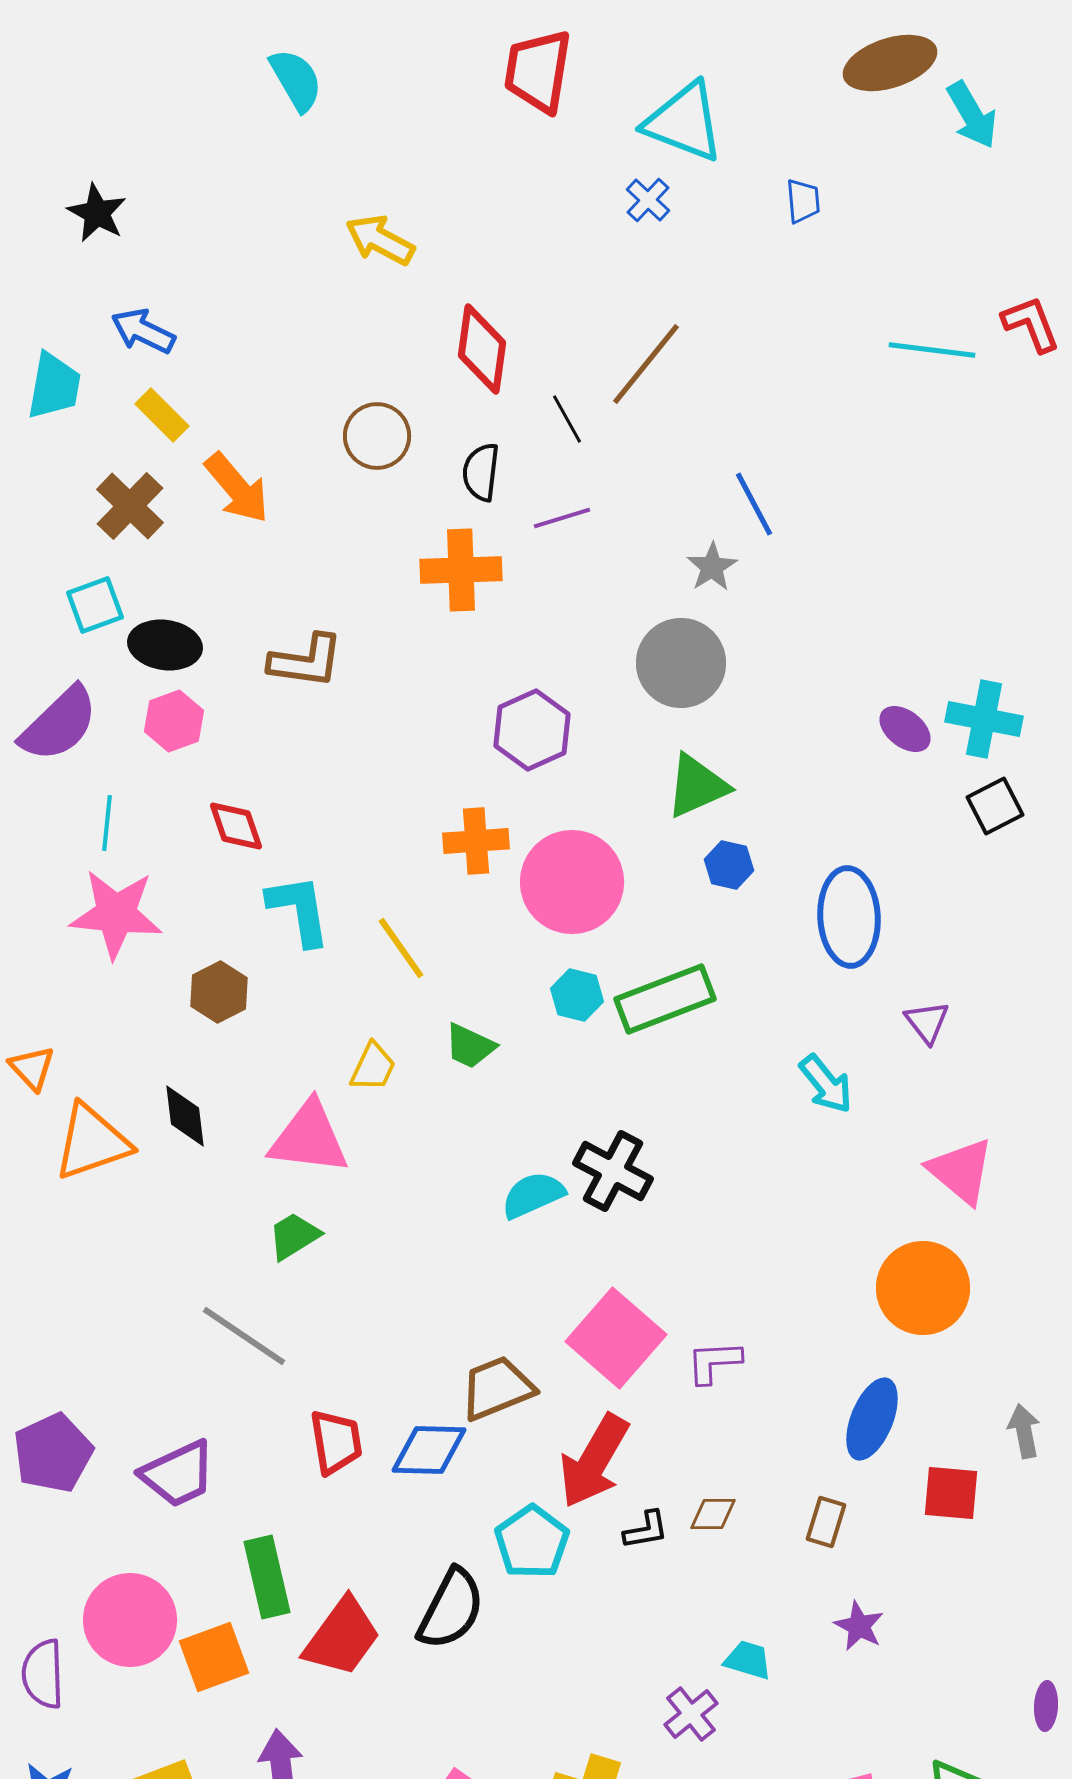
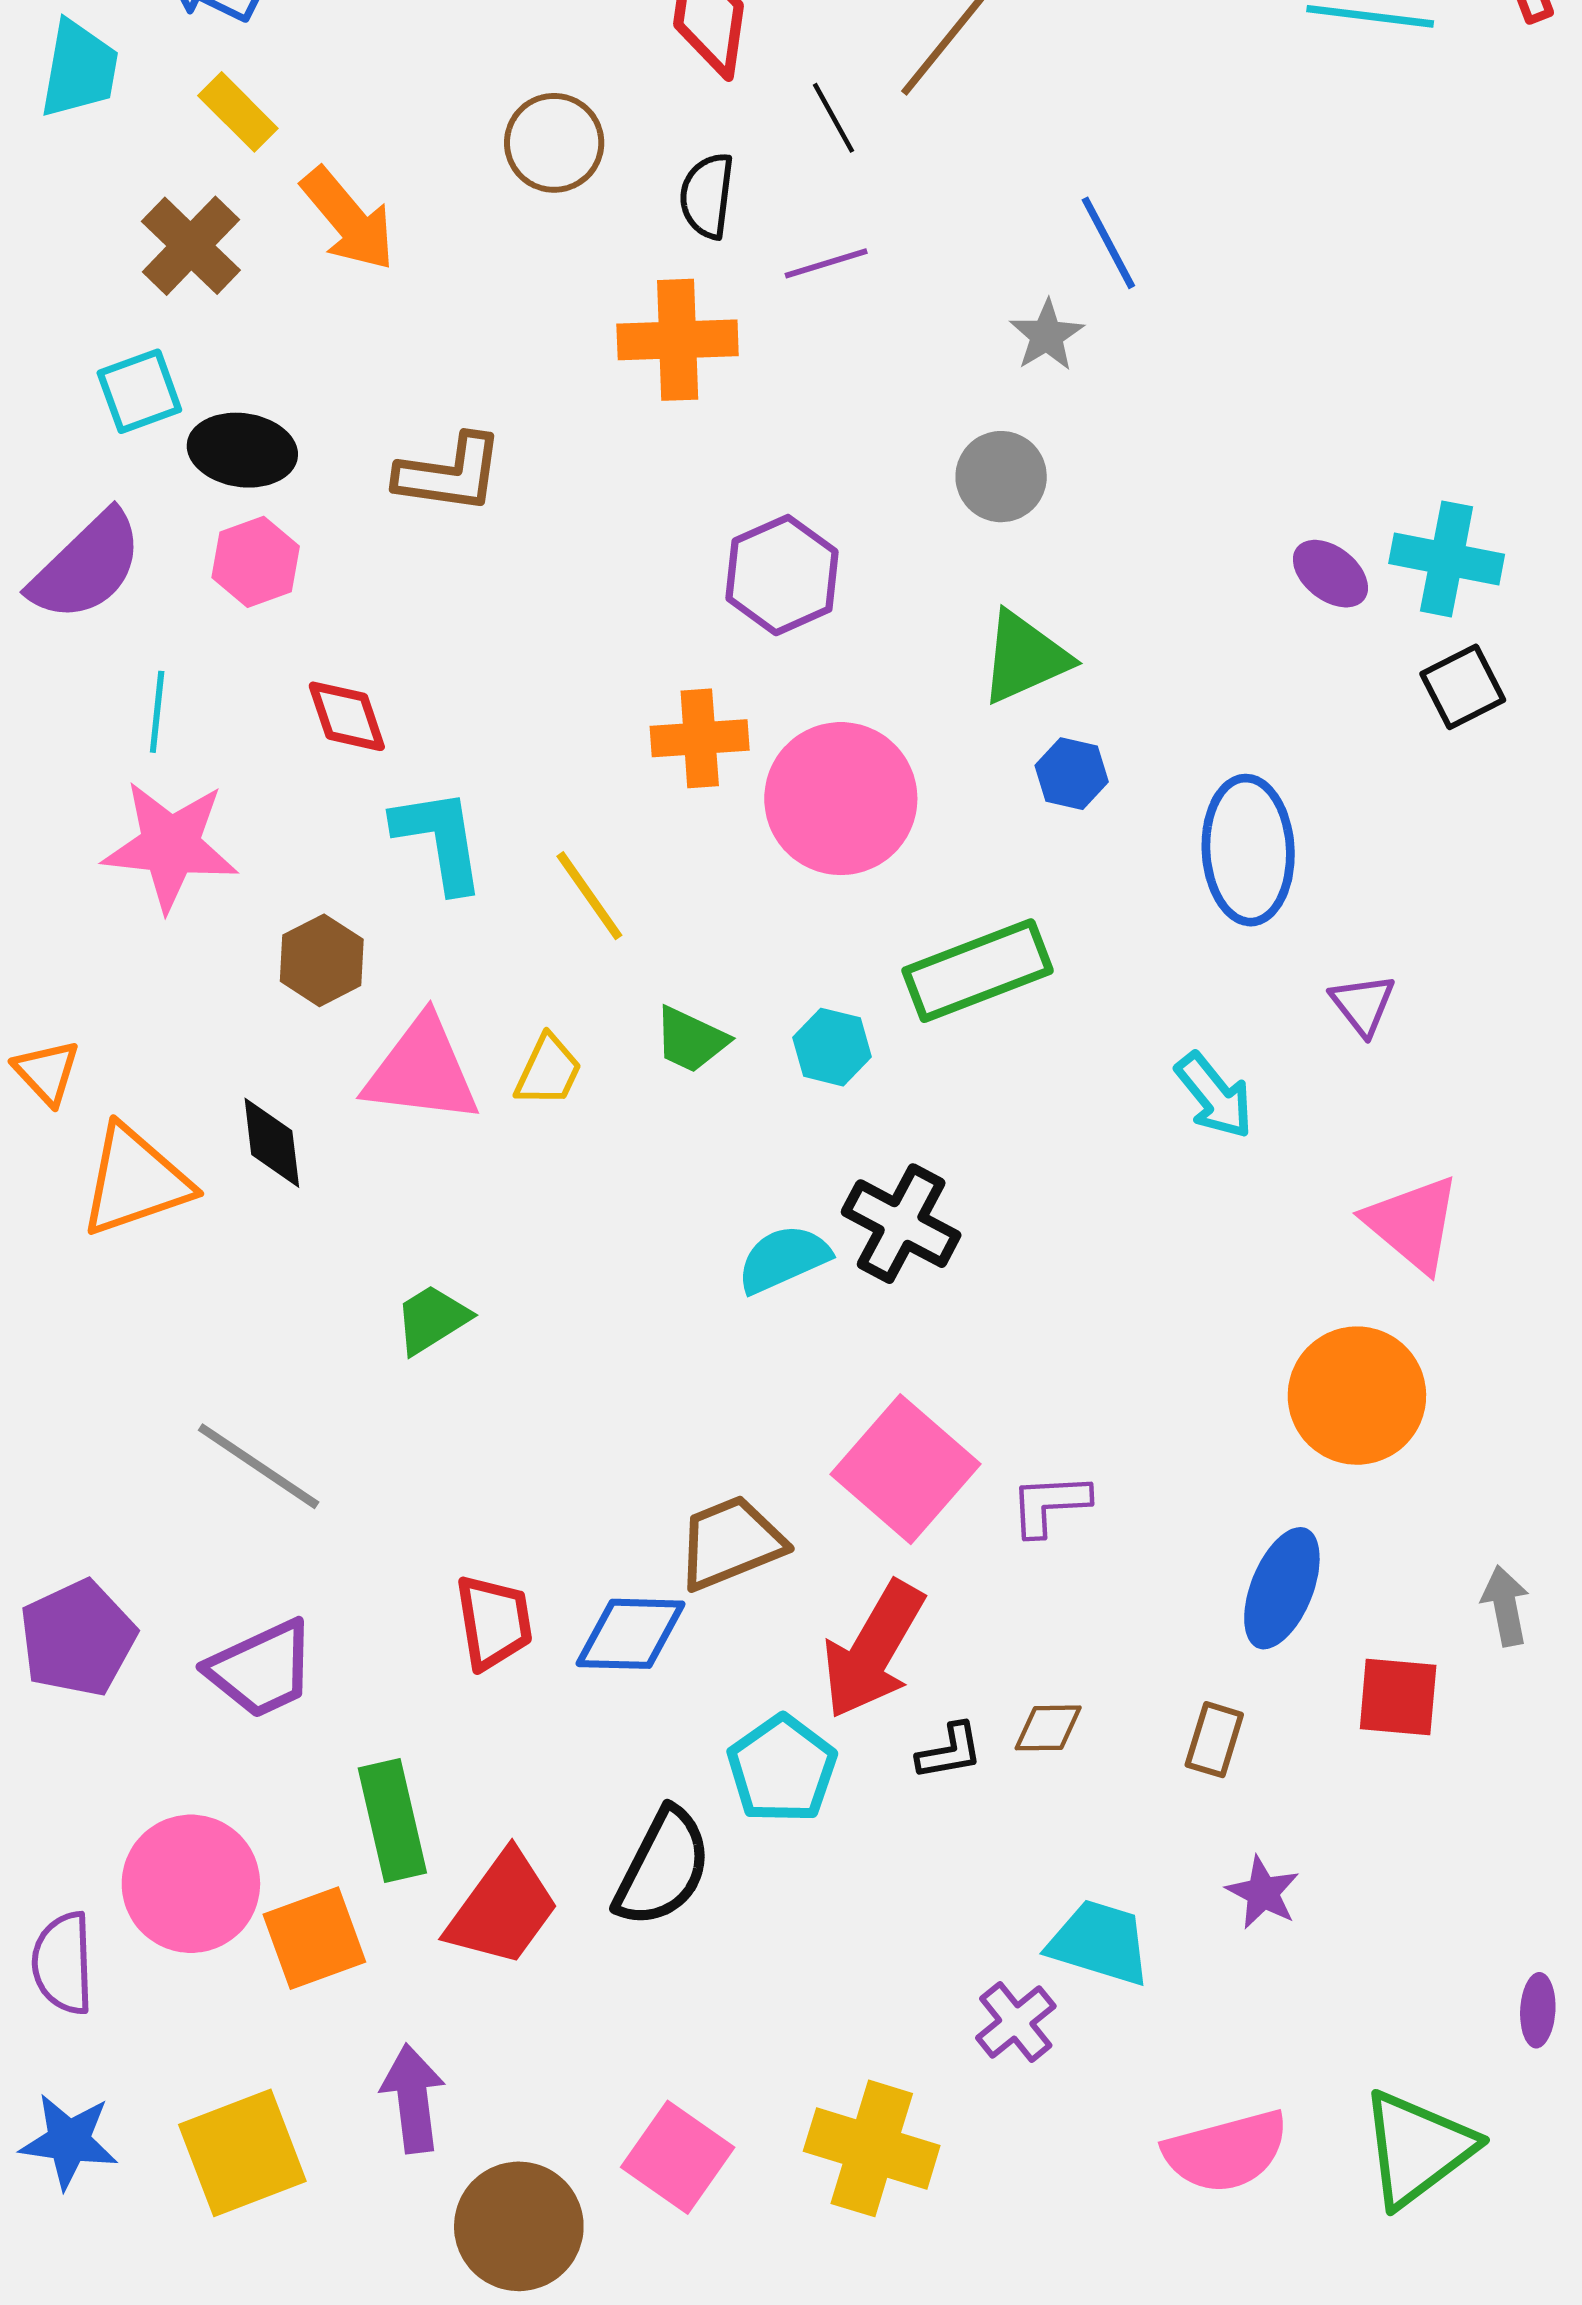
gray circle: (681, 663) -> (1001, 477), size x0.7
cyan hexagon: (577, 995) -> (832, 1047), moved
pink triangle: (309, 1138) -> (422, 1071), moved
gray line: (244, 1336) -> (259, 1466), moved
cyan trapezoid: (748, 1660) -> (1100, 1943), size x1.5

